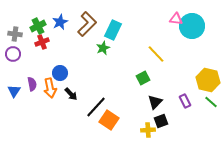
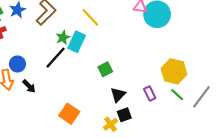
cyan rectangle: (113, 30) -> (77, 42), moved
yellow line: (156, 54) -> (90, 17), moved
black line: (96, 107) -> (56, 58), moved
yellow cross: (148, 130) -> (111, 124), turned -32

